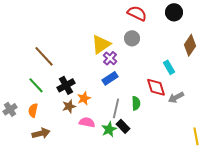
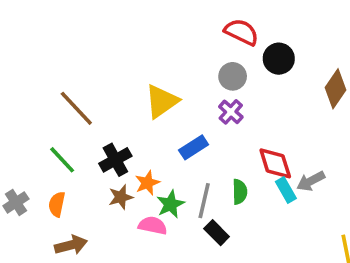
black circle: (174, 12) -> (279, 59), moved
yellow triangle: (101, 44) -> (162, 101), moved
purple cross: (110, 58) -> (231, 112), moved
cyan rectangle: (169, 67) -> (286, 190), moved
green star: (109, 129) -> (170, 204), moved

